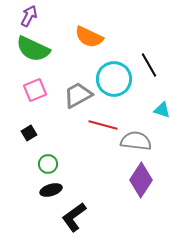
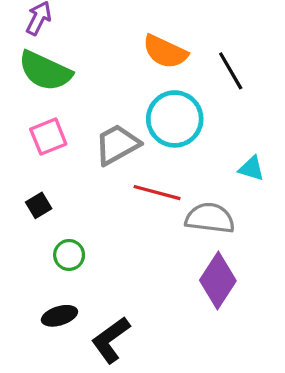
orange semicircle: (89, 37) -> (165, 52), moved
black line: (149, 65) -> (231, 71), moved
black ellipse: (51, 190) -> (59, 316), moved

